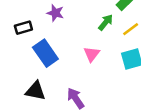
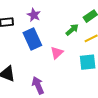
blue rectangle: (45, 53) -> (32, 39), moved

